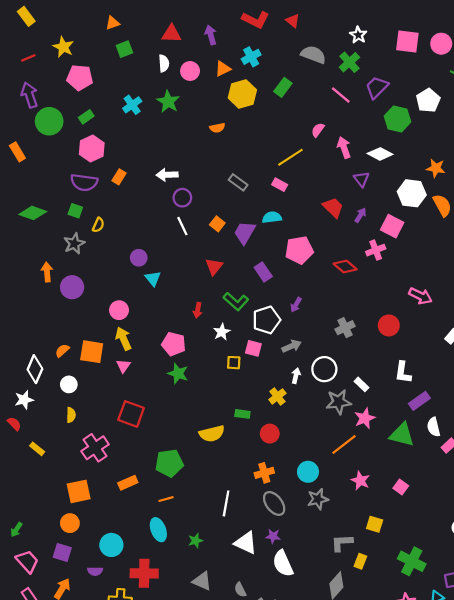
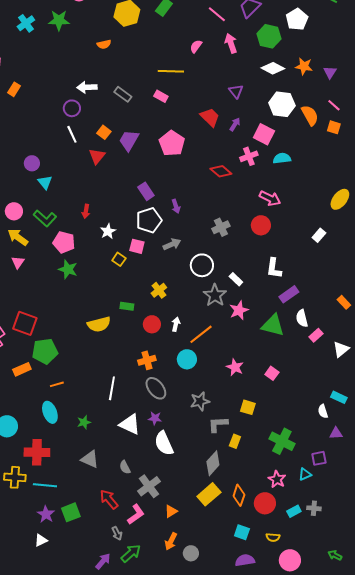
green star: (168, 102) -> (59, 20), turned -30
pink arrow: (344, 147) -> (231, 43), moved
white diamond: (380, 154) -> (273, 68), moved
yellow line: (290, 157) -> (171, 71), turned 35
orange star: (436, 168) -> (304, 66), moved
white arrow: (167, 175) -> (87, 87), moved
cyan semicircle: (272, 217) -> (282, 158), moved
pink pentagon: (299, 250) -> (172, 143), moved, turned -30
red triangle: (214, 266) -> (97, 156), moved
purple rectangle: (263, 272) -> (146, 191), moved
pink arrow: (420, 296) -> (270, 198), moved
green L-shape: (236, 301) -> (45, 218), moved
purple arrow: (296, 305) -> (176, 206), turned -48
yellow arrow: (123, 339) -> (18, 237), turned -30
yellow square: (234, 363) -> (119, 259), turned 32
white arrow: (296, 376) -> (176, 324), moved
gray star: (339, 402) -> (215, 295), turned -30
red square: (131, 414) -> (25, 323), moved
orange line: (344, 444) -> (201, 334), moved
green pentagon: (169, 463) -> (45, 351), moved
gray star: (318, 499) -> (200, 401), moved

